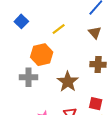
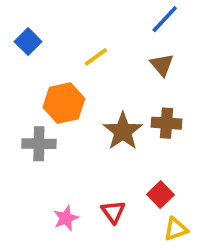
brown star: (68, 82) -> (123, 131), moved
red square: (96, 104) -> (160, 195), turned 32

